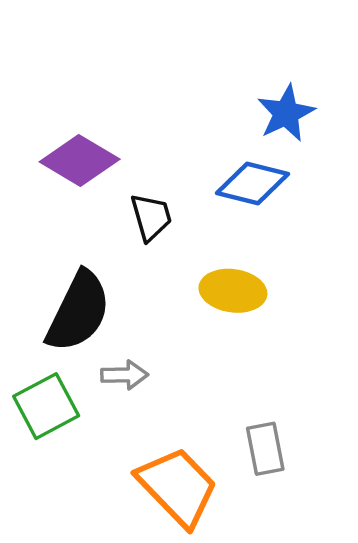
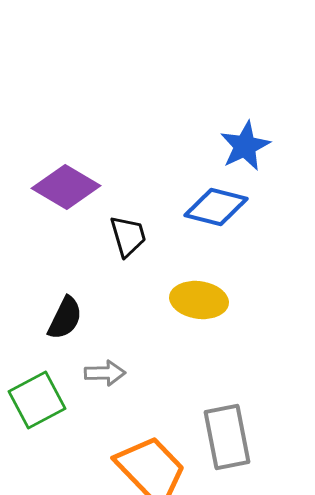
black semicircle: (78, 312) -> (65, 318), size x0.6
gray rectangle: (265, 449) -> (227, 437), size x1.4

